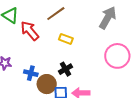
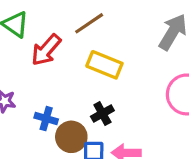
red arrow: (30, 31) -> (46, 50), turned -100
yellow rectangle: (66, 39) -> (104, 65), size x1.5

